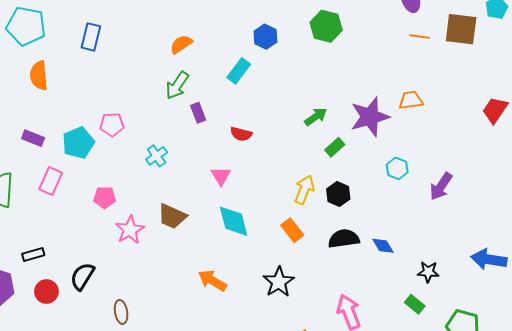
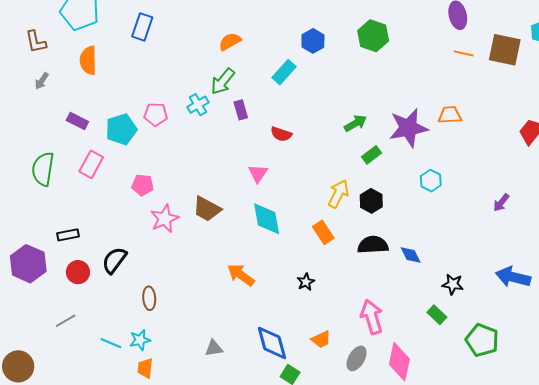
cyan cross: (157, 156) -> (198, 105), moved
purple arrow: (441, 186) -> (501, 203), moved, size x0.7
black star: (279, 282) -> (306, 282), size x0.6

